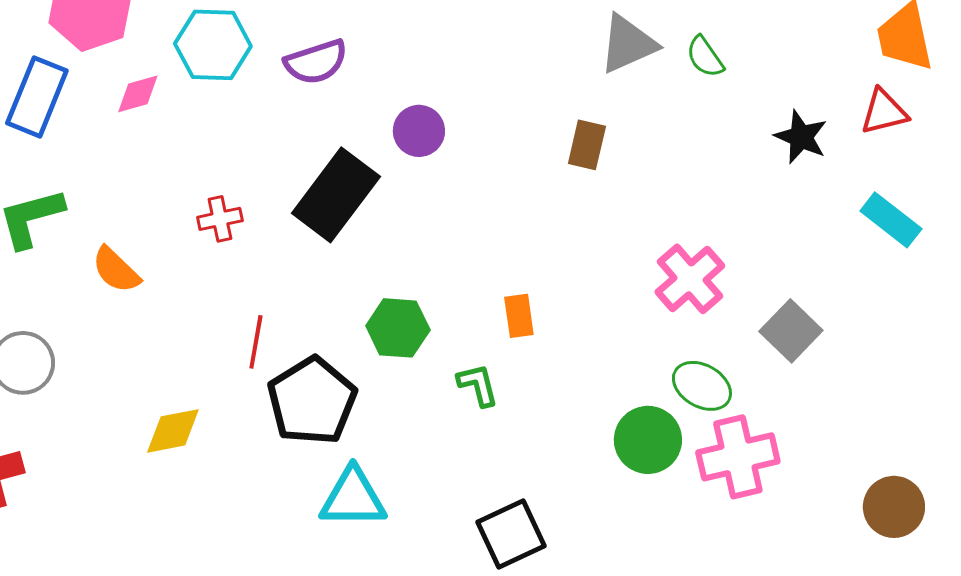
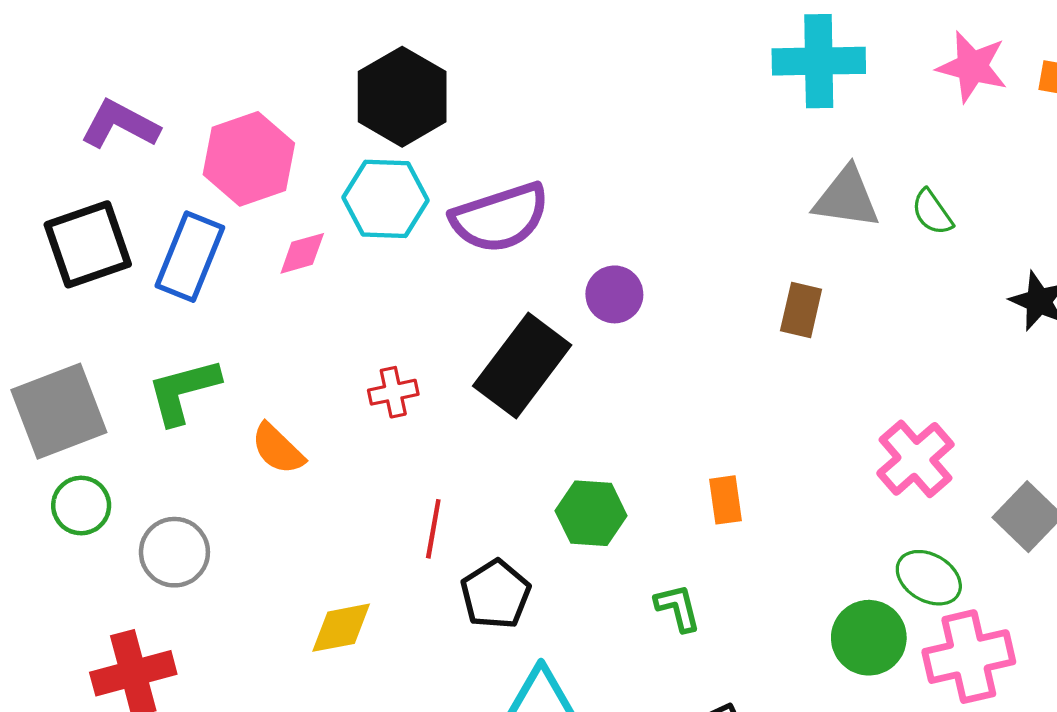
gray triangle: (628, 44) -> (847, 198), turned 32
purple semicircle: (316, 62) -> (500, 218), size x1.4
green L-shape: (478, 385) -> (678, 608), moved
black pentagon: (312, 401) -> (496, 594), size x0.7

